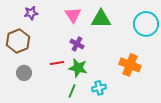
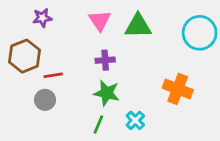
purple cross: (77, 44) -> (105, 60), turned -32
red line: (57, 63) -> (53, 75), moved
gray circle: (24, 73) -> (45, 100), moved
cyan cross: (99, 88) -> (135, 120), turned -32

